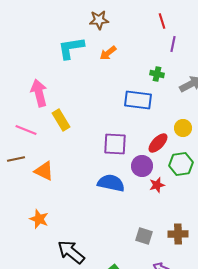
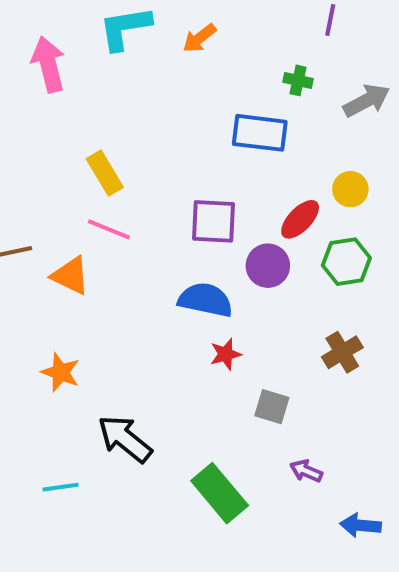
pink arrow: (39, 93) -> (48, 64), moved
pink line: (26, 130) -> (109, 229), moved
red star: (157, 185) -> (226, 354), moved
brown cross: (178, 234) -> (342, 352), moved, turned -30

